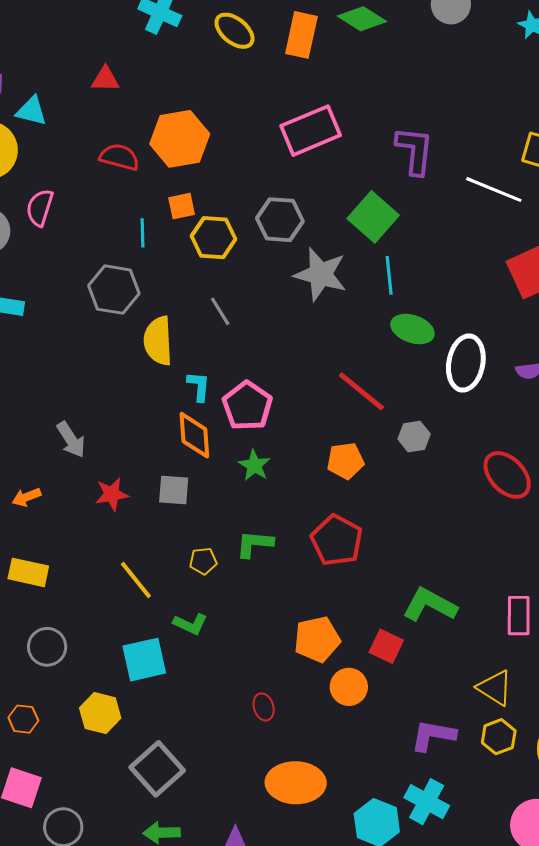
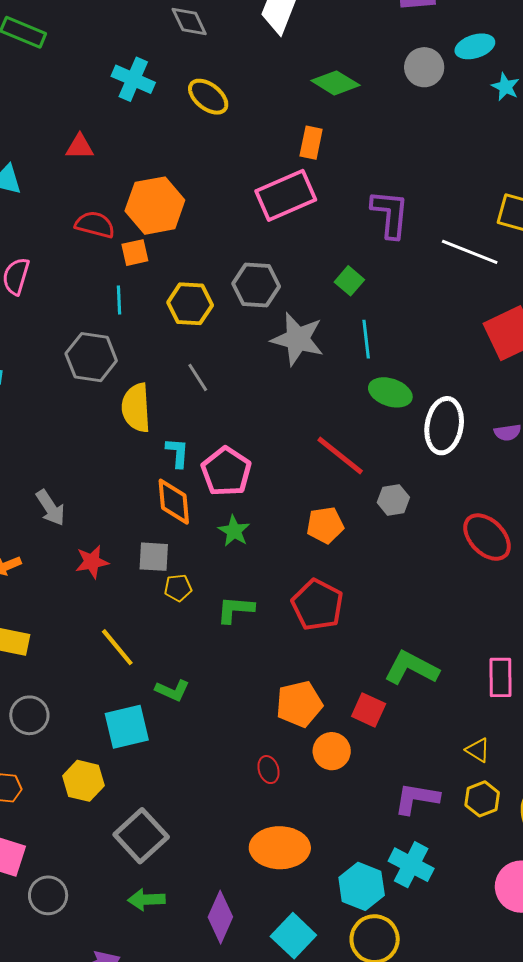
orange rectangle: (301, 35) -> (311, 143), moved, size x0.7
orange square: (182, 206) -> (135, 253), moved
green square: (373, 217) -> (349, 281), size x0.6
yellow pentagon: (203, 561) -> (178, 588), moved
yellow triangle: (495, 688) -> (478, 750), size x0.7
red ellipse: (264, 707) -> (269, 770), moved

